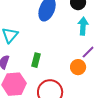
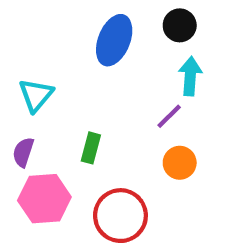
purple line: (88, 52) -> (169, 116), moved

